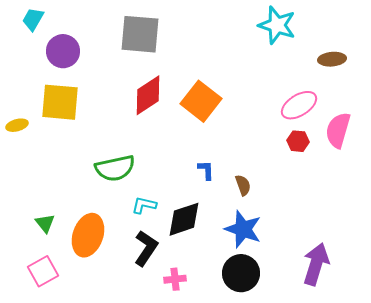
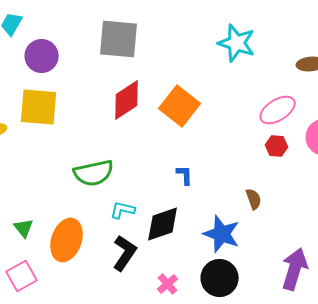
cyan star: (277, 25) -> (237, 43), moved
brown semicircle: (243, 185) -> (254, 199), moved
pink cross: (175, 279) -> (168, 284), moved, turned -35

